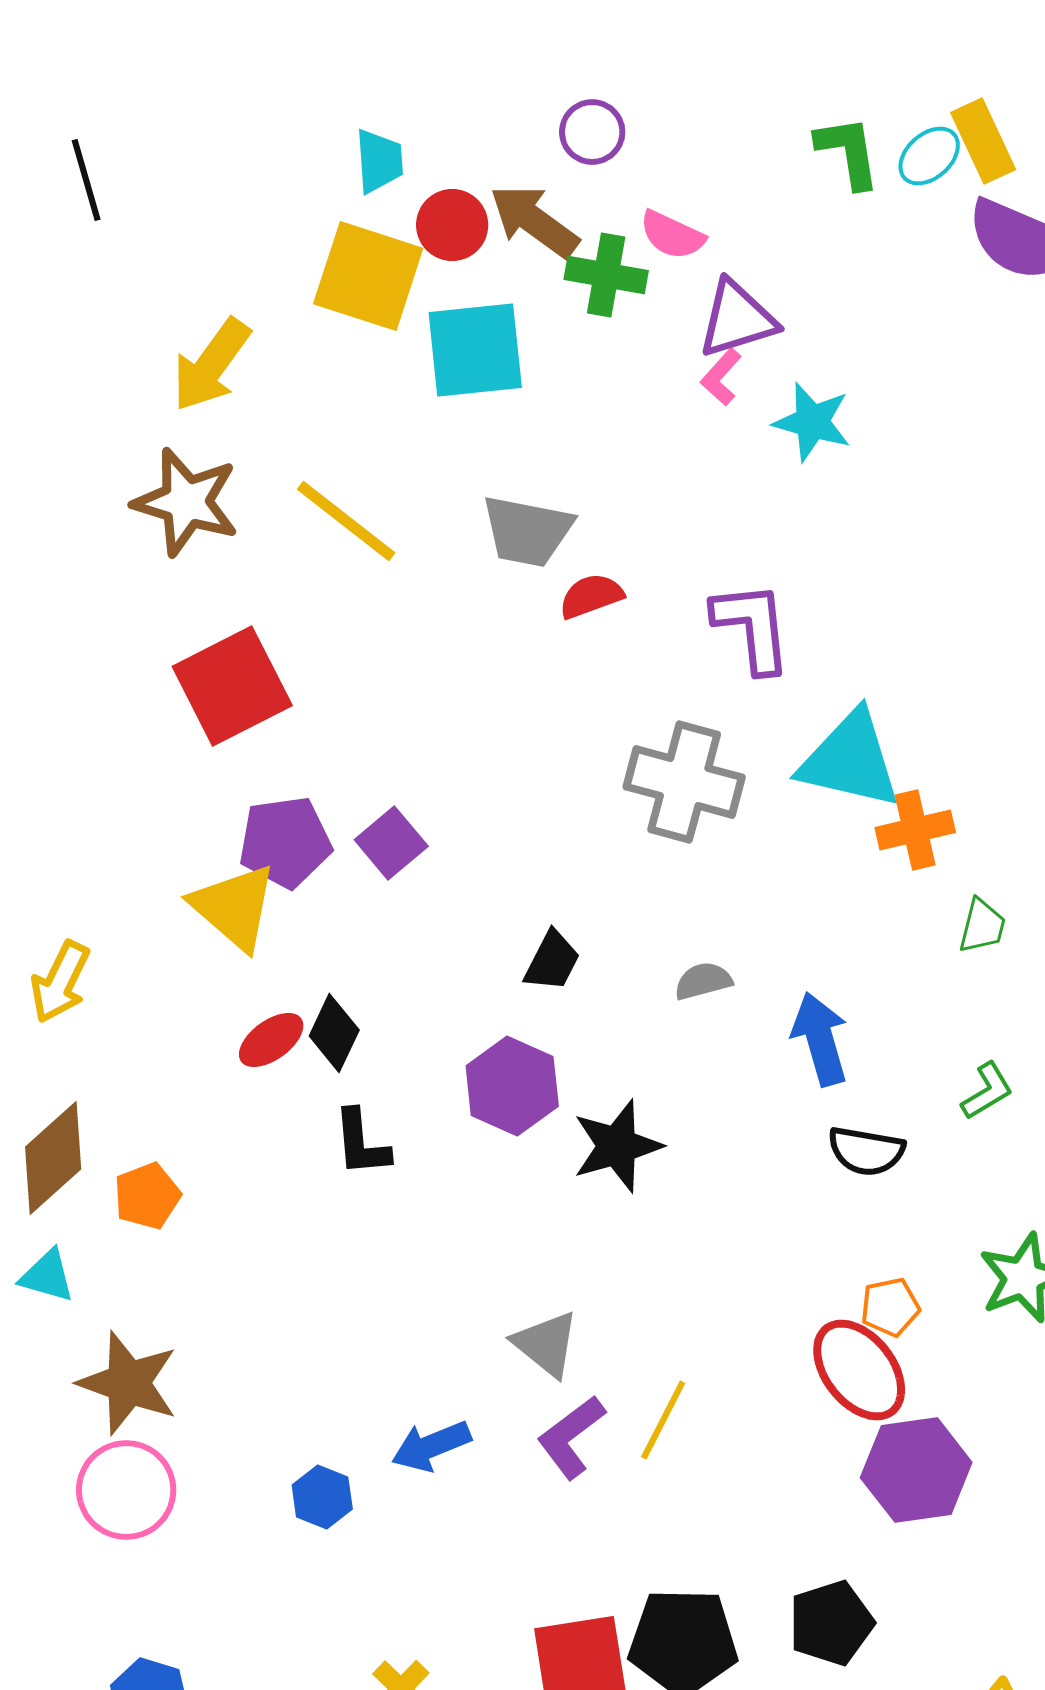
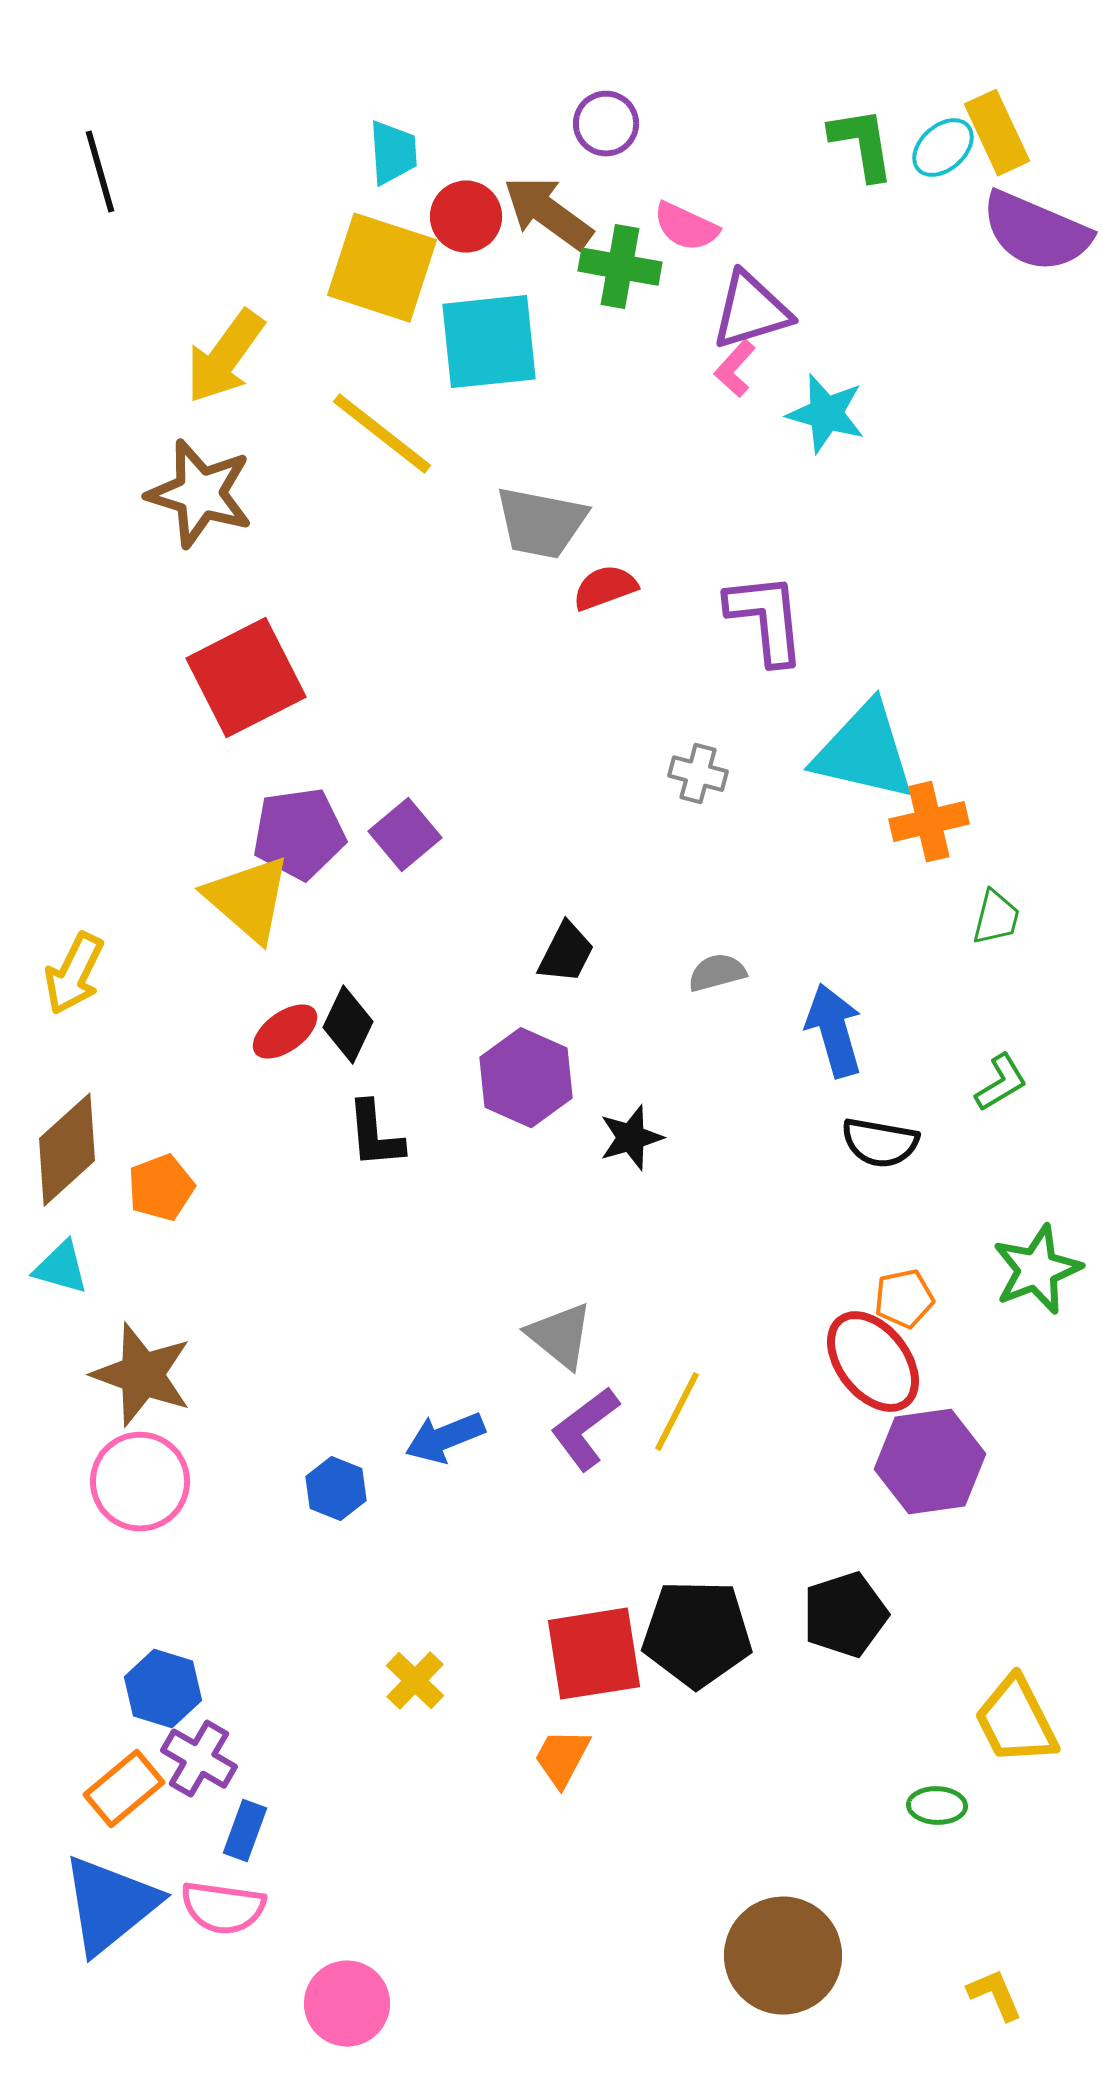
yellow line: (346, 521) -> (382, 434), moved
gray cross: (684, 782) -> (698, 774), size x0.5
black star: (617, 1146) -> (631, 1138), size x0.7

